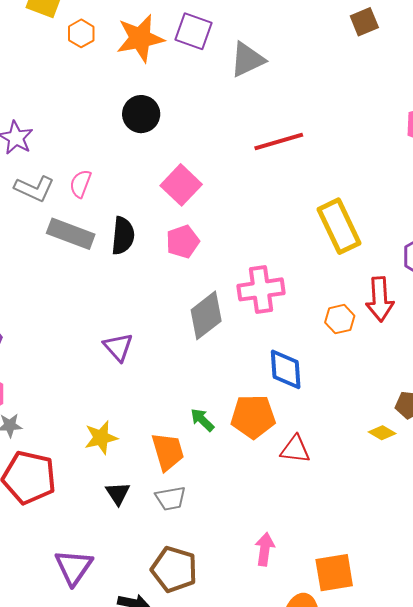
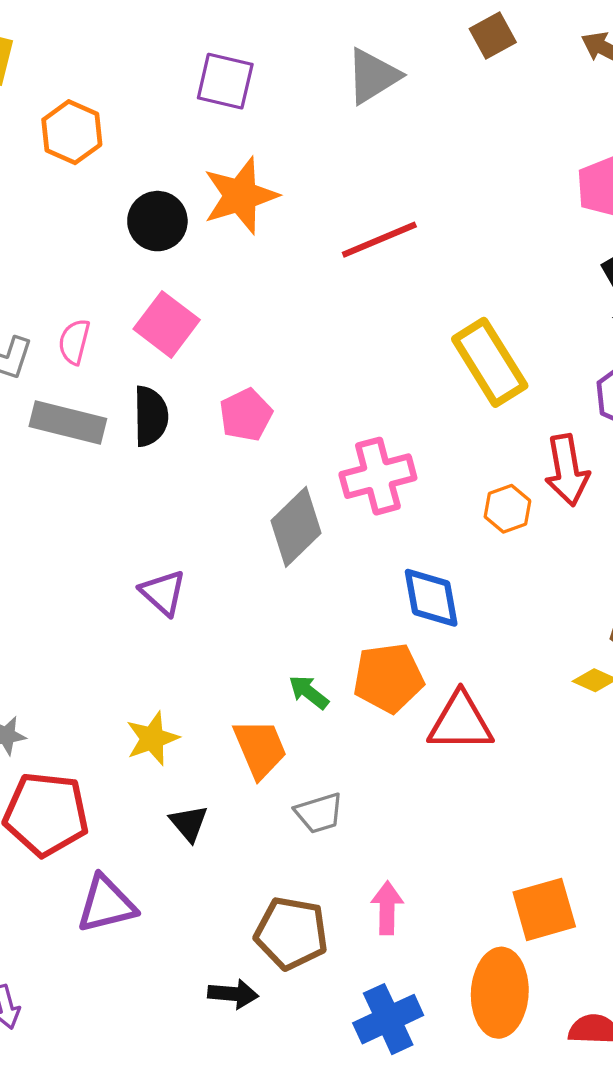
orange hexagon: (81, 33) -> (72, 132), moved, size x1.4
orange star: (140, 38) -> (240, 196), moved
gray triangle: (247, 60) -> (373, 76), moved
pink square: (181, 185) -> (167, 324), moved
red triangle: (295, 449) -> (461, 722), size x1.4
gray trapezoid: (171, 498) -> (319, 813), moved
pink arrow: (265, 549) -> (387, 908), moved
purple triangle: (74, 567) -> (106, 904), moved, turned 48

